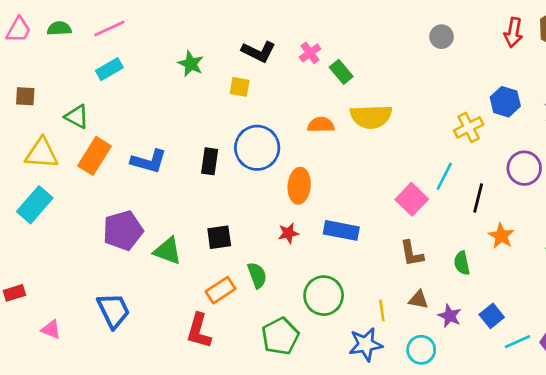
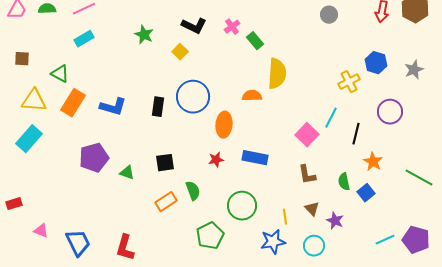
yellow square: (240, 87) -> (180, 52), turned 35
yellow semicircle: (371, 117) -> (277, 74), turned -84
orange semicircle: (321, 125) -> (252, 96), moved
green triangle: (168, 251) -> (127, 173), size x0.7
brown triangle: (418, 300) -> (312, 209), turned 35
blue trapezoid: (113, 310) -> (78, 243), moved
blue square: (492, 316) -> (366, 193), moved
red L-shape: (199, 331) -> (125, 248), moved

